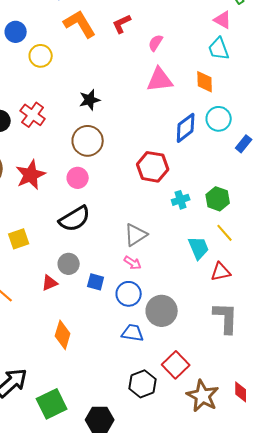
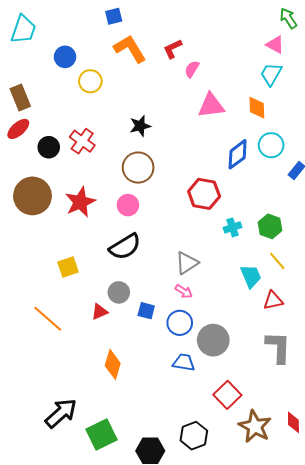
pink semicircle: (156, 43) -> (192, 69), moved
cyan trapezoid: (219, 49) -> (271, 74), turned 50
black hexagon: (143, 384) -> (194, 436), moved

